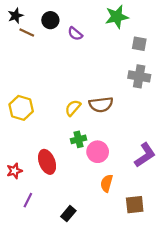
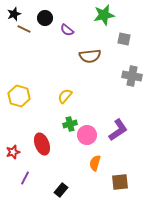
gray cross: (139, 76) -> (132, 76), moved
brown semicircle: (101, 105) -> (90, 56), moved
purple L-shape: (145, 155) -> (118, 130), moved

